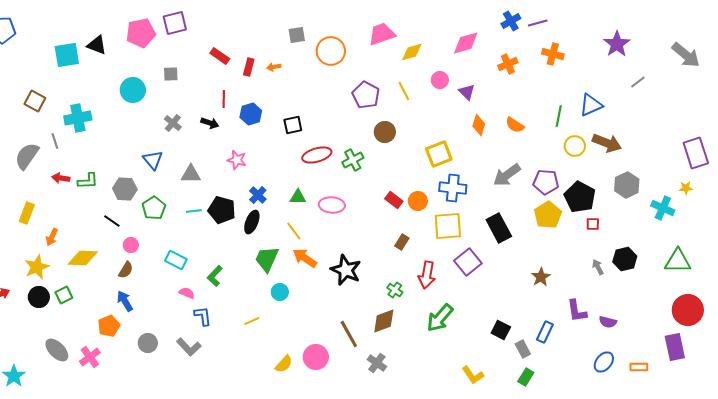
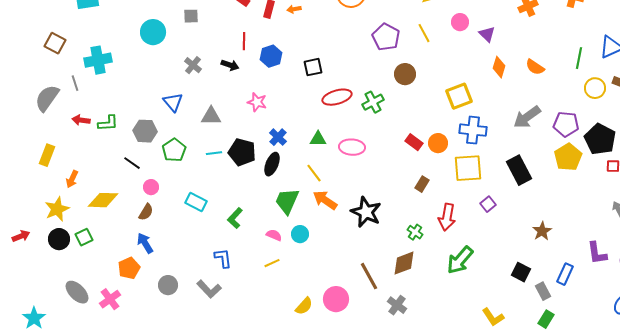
purple square: (468, 262) -> (488, 204), size x0.6
brown star: (541, 277) -> (542, 231), moved
pink semicircle: (187, 293) -> (274, 235), moved

